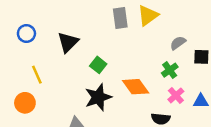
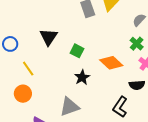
blue circle: (26, 34) -> (10, 44), moved
black star: (98, 97) -> (82, 77), size x0.7

